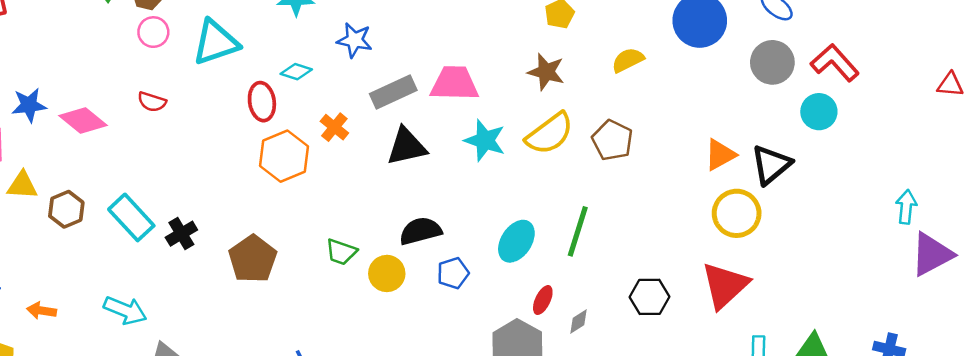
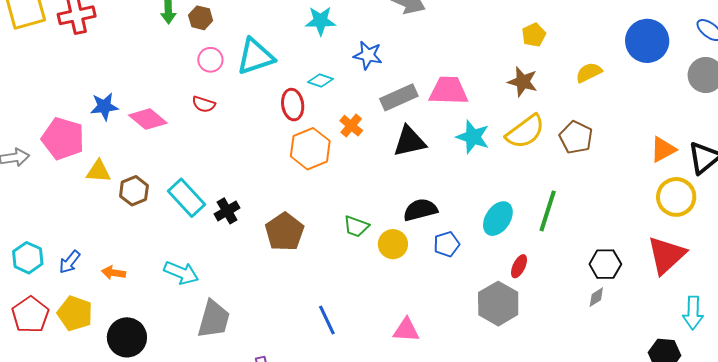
pink circle: (153, 32) -> (210, 60), moved
gray diamond: (578, 321) -> (596, 297), moved

